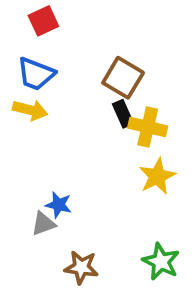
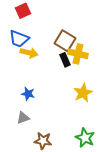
yellow arrow: (30, 110) -> (29, 53), moved
yellow cross: (148, 127) -> (78, 54), moved
blue star: (59, 205) -> (28, 94), moved

